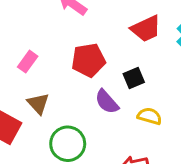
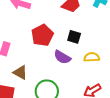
black square: (134, 78) -> (74, 37), turned -32

